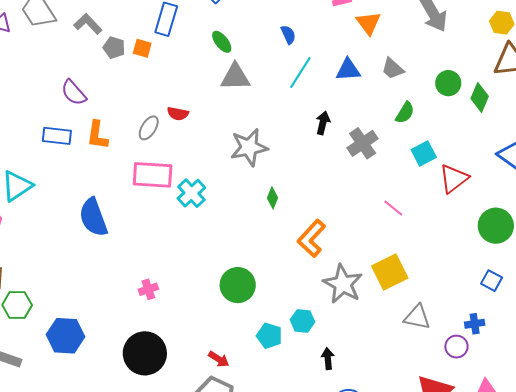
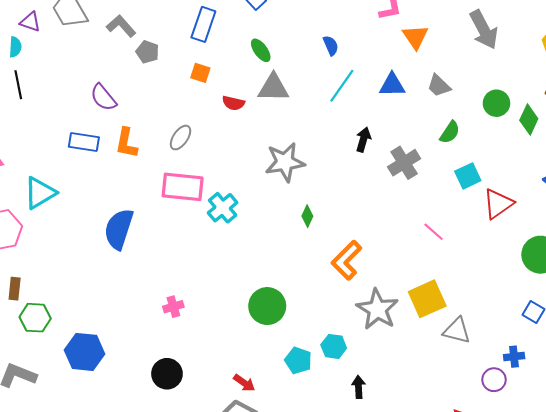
orange square: (142, 48) -> (200, 73), moved
red semicircle: (178, 114) -> (233, 103), moved
blue semicircle: (93, 217) -> (119, 229), turned 36
gray triangle: (417, 317) -> (457, 331), moved
black circle: (145, 353) -> (167, 374), size x0.7

